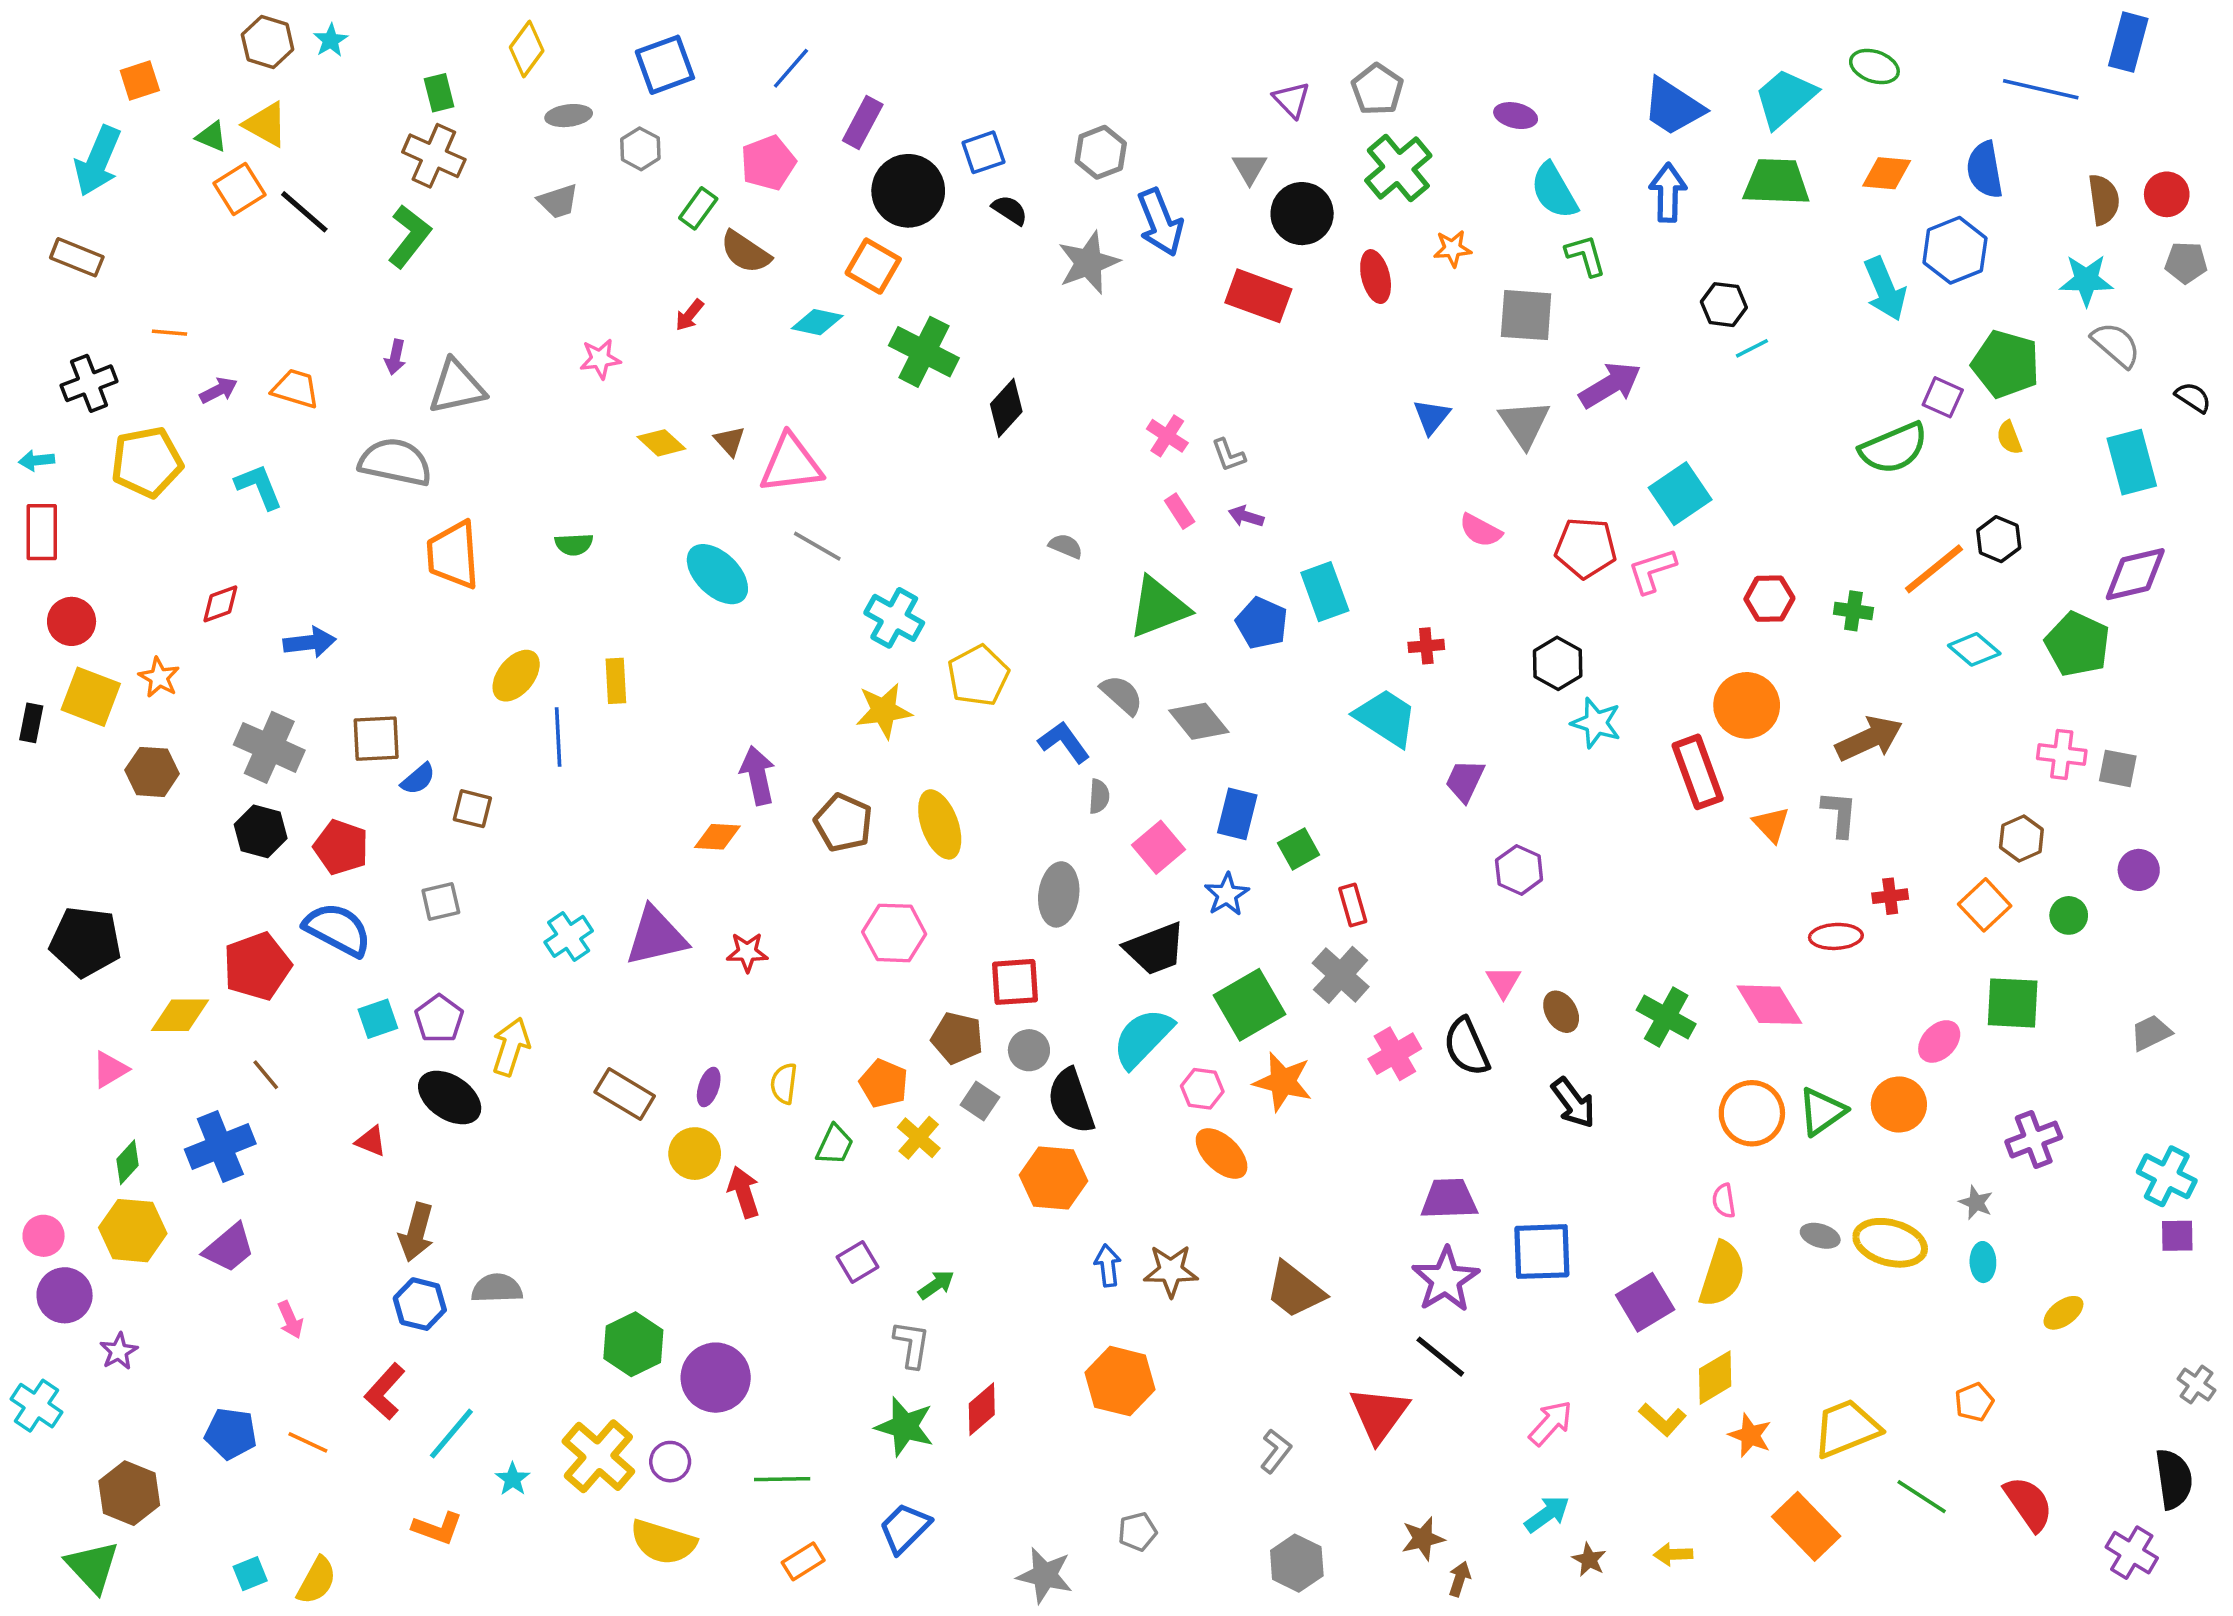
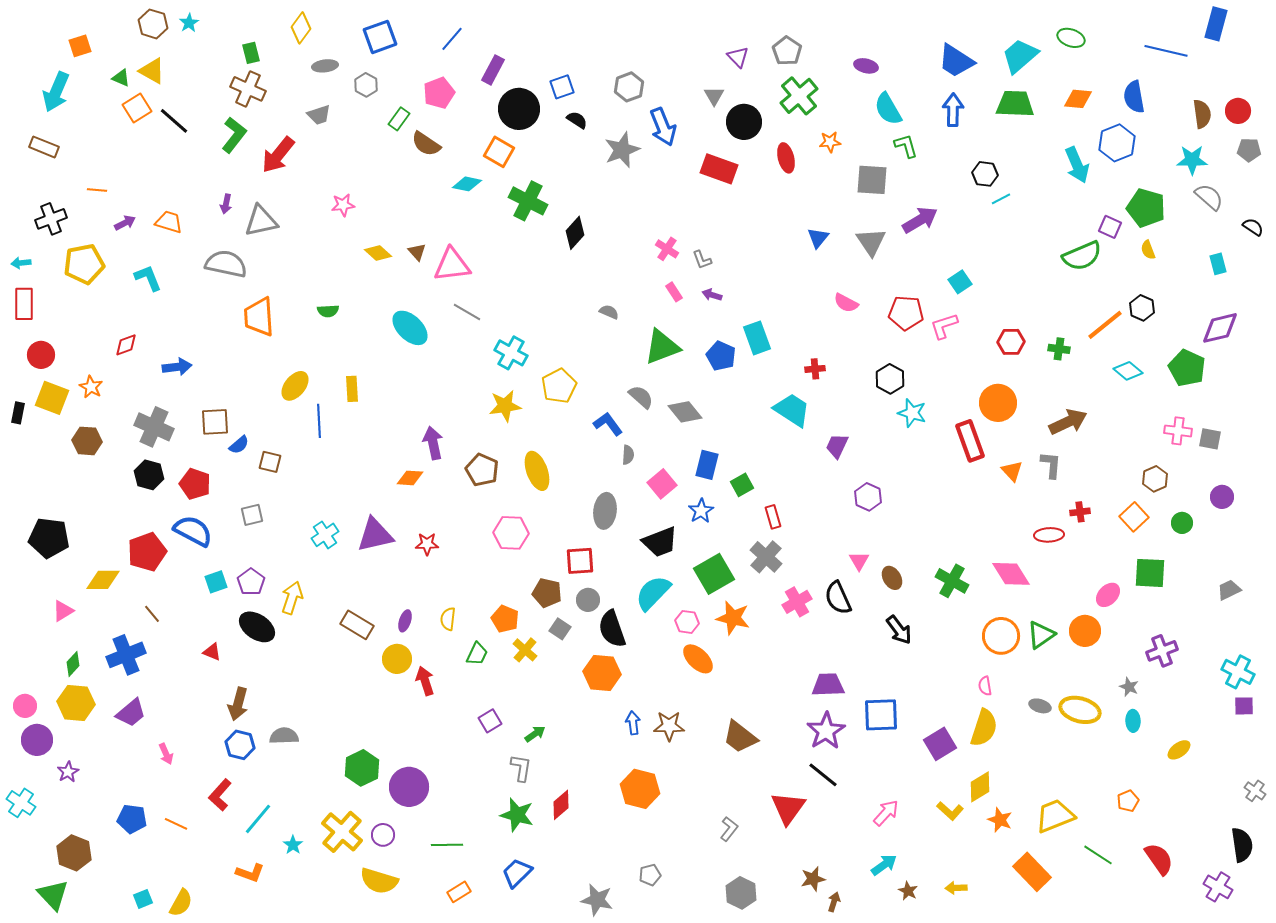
red arrow: (689, 315) -> (278, 155), moved, size x2.0
cyan rectangle: (2132, 462) -> (1218, 264), size x0.6
cyan square: (1680, 494) -> (960, 282), size x0.7

